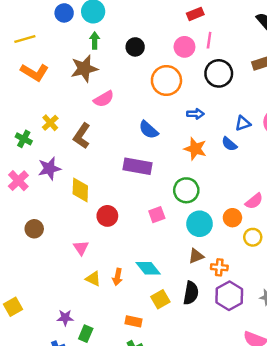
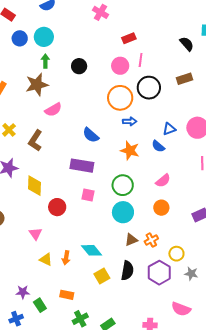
orange circle: (166, 80) -> (120, 98), moved
pink semicircle: (254, 201) -> (163, 181), moved
pink square: (157, 215) -> (88, 195), moved, turned 32
cyan circle: (200, 224) -> (123, 212), moved
yellow circle: (253, 237) -> (176, 254), moved
orange cross: (219, 267) -> (151, 240), moved, turned -32
orange rectangle: (134, 321) -> (67, 295), moved
green rectangle: (86, 334) -> (40, 305), turned -56

